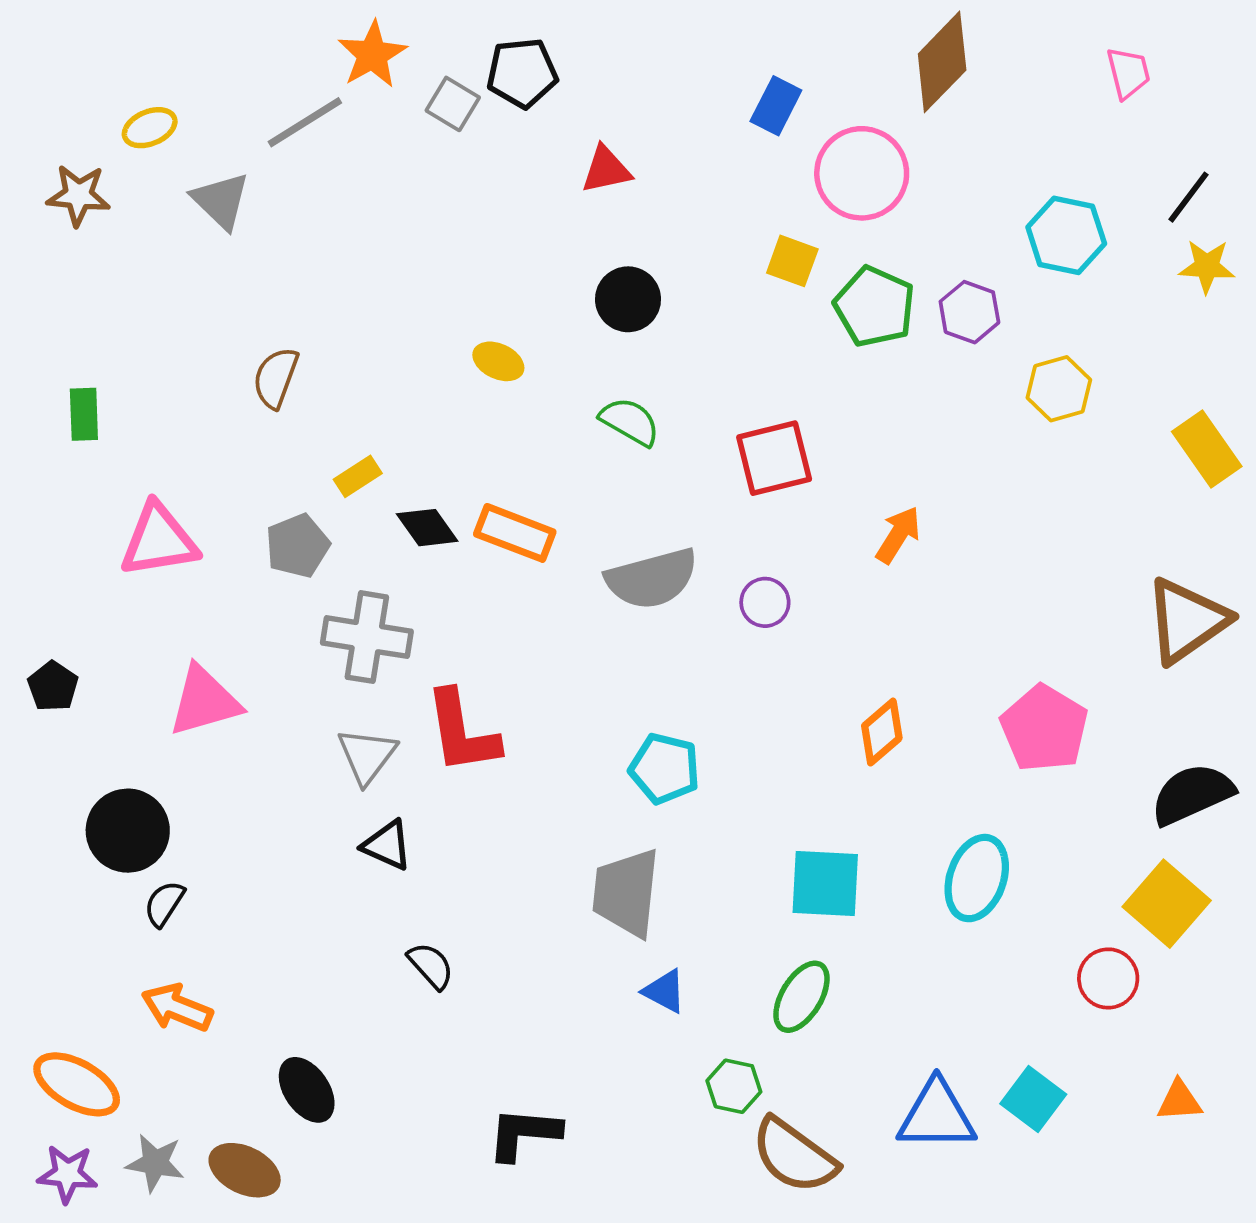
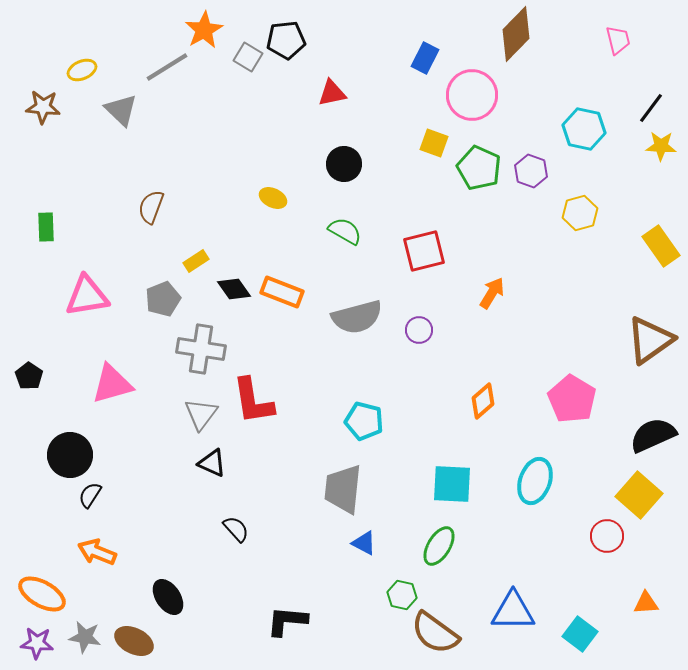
cyan square: (1033, 1099) -> (580, 634), moved

